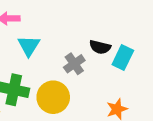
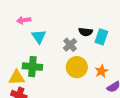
yellow circle: (53, 97) -> (77, 67), moved

